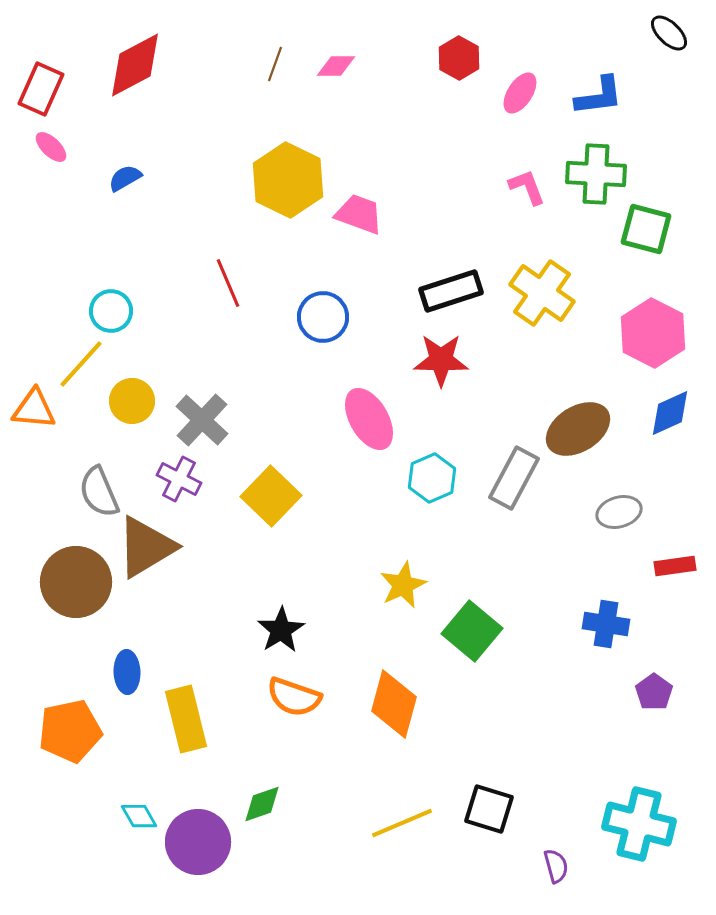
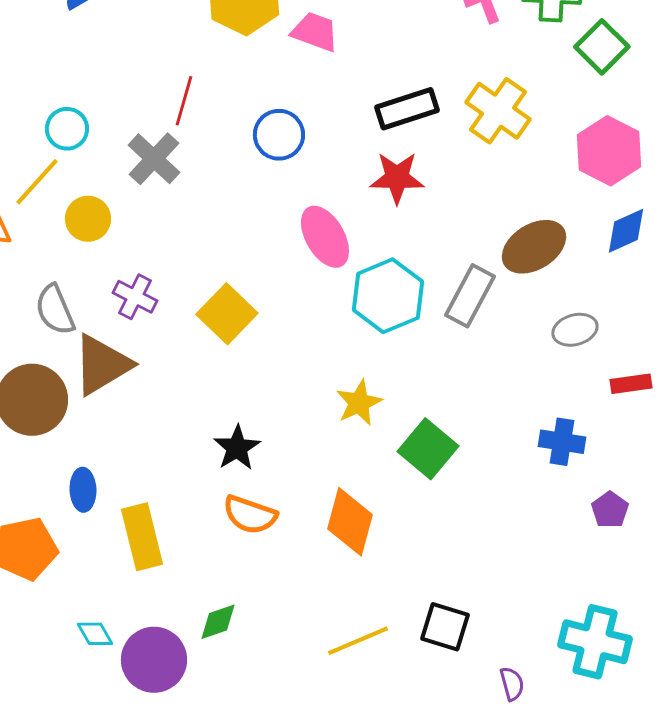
green square: (646, 229) -> (602, 47), turned 30
red line: (228, 283) -> (184, 101), turned 39
gray cross: (202, 420) -> (154, 159), moved
cyan hexagon: (432, 478) -> (388, 296), size x1.5

